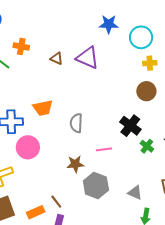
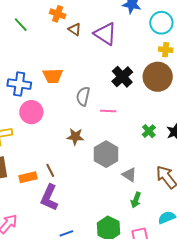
orange cross: (21, 46) -> (58, 14), moved
brown circle: (146, 91) -> (158, 77), size x1.5
black cross: (130, 126) -> (122, 77), moved
pink line: (104, 149) -> (108, 111), moved
gray hexagon: (96, 186) -> (106, 154), moved

